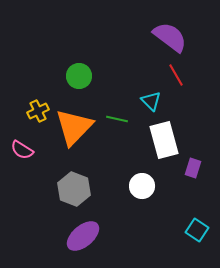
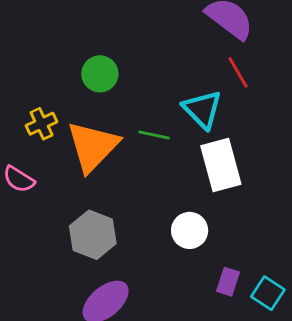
cyan triangle: (151, 101) -> (202, 109), size x1.4
purple rectangle: (193, 168) -> (228, 282), moved

